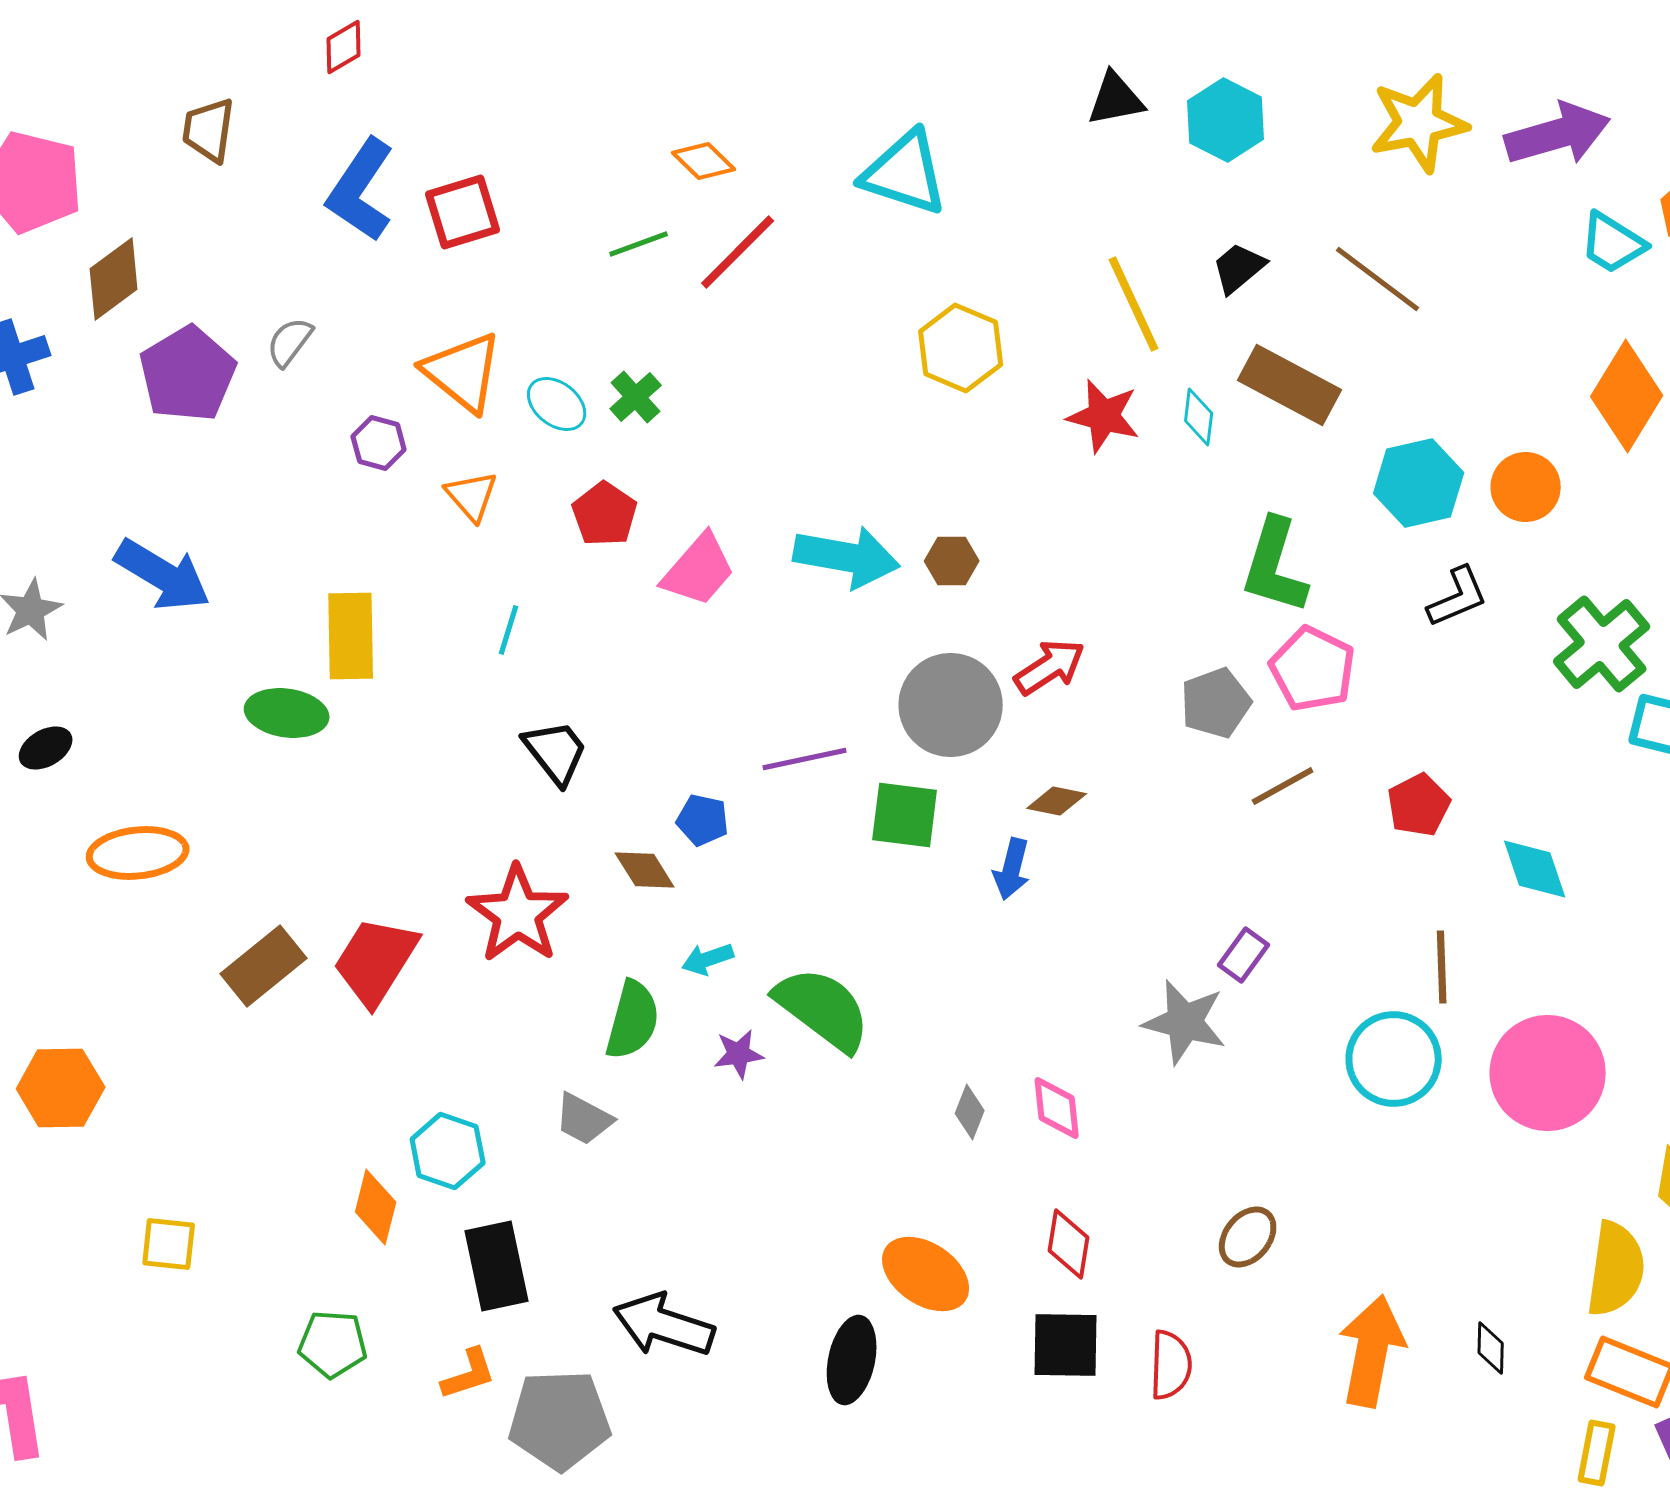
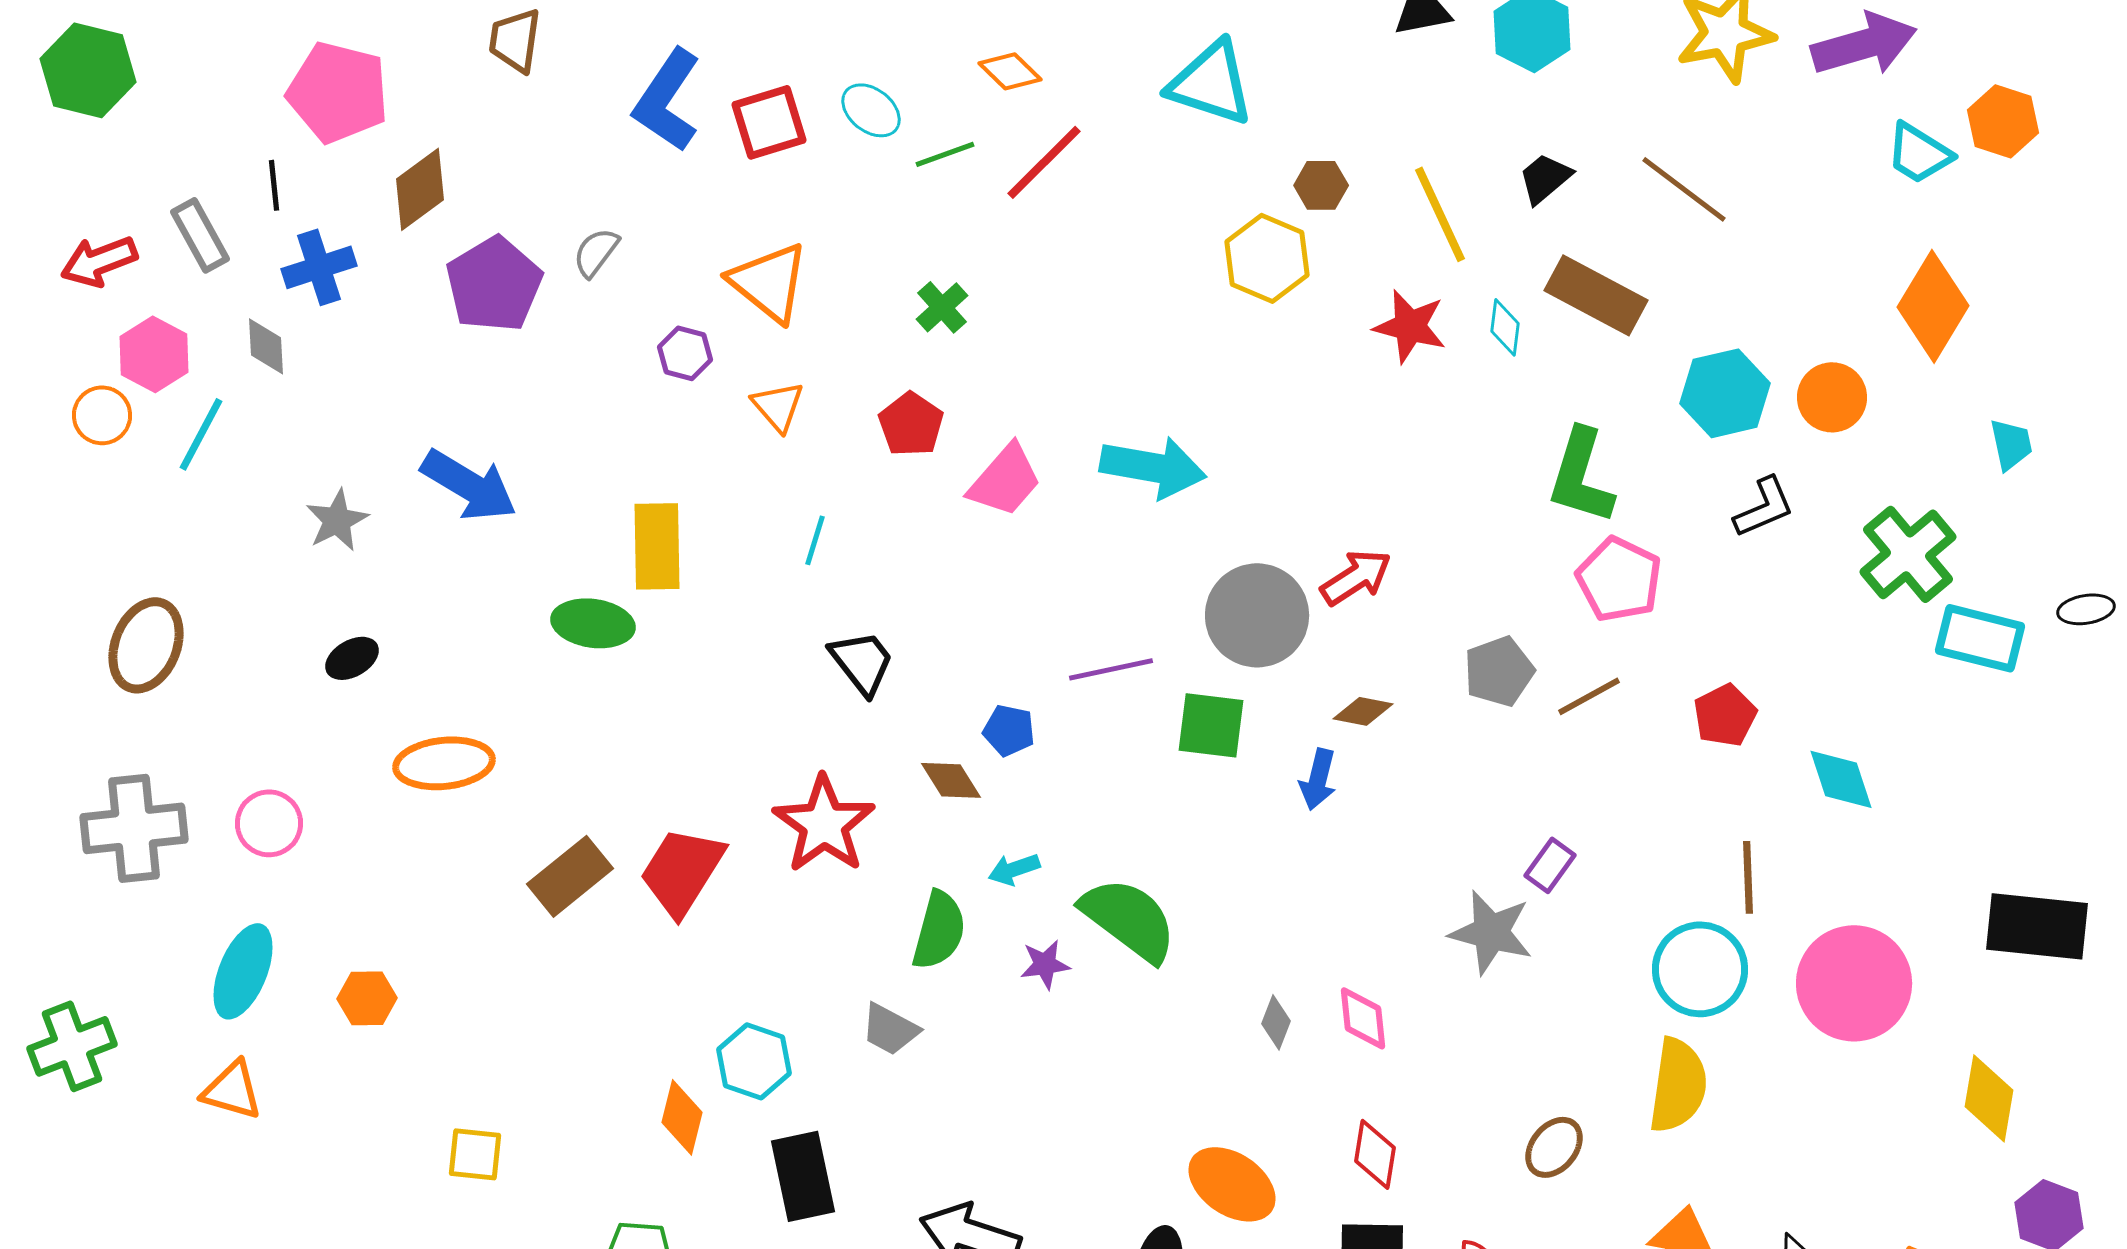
cyan ellipse: (557, 404) -> (871, 110), moved
brown hexagon: (952, 561) -> (1321, 185), moved
gray pentagon: (1216, 703) -> (1499, 671), moved
orange hexagon: (61, 1088) -> (367, 998), size x0.7
yellow semicircle: (1616, 1269) -> (1678, 1085), moved

